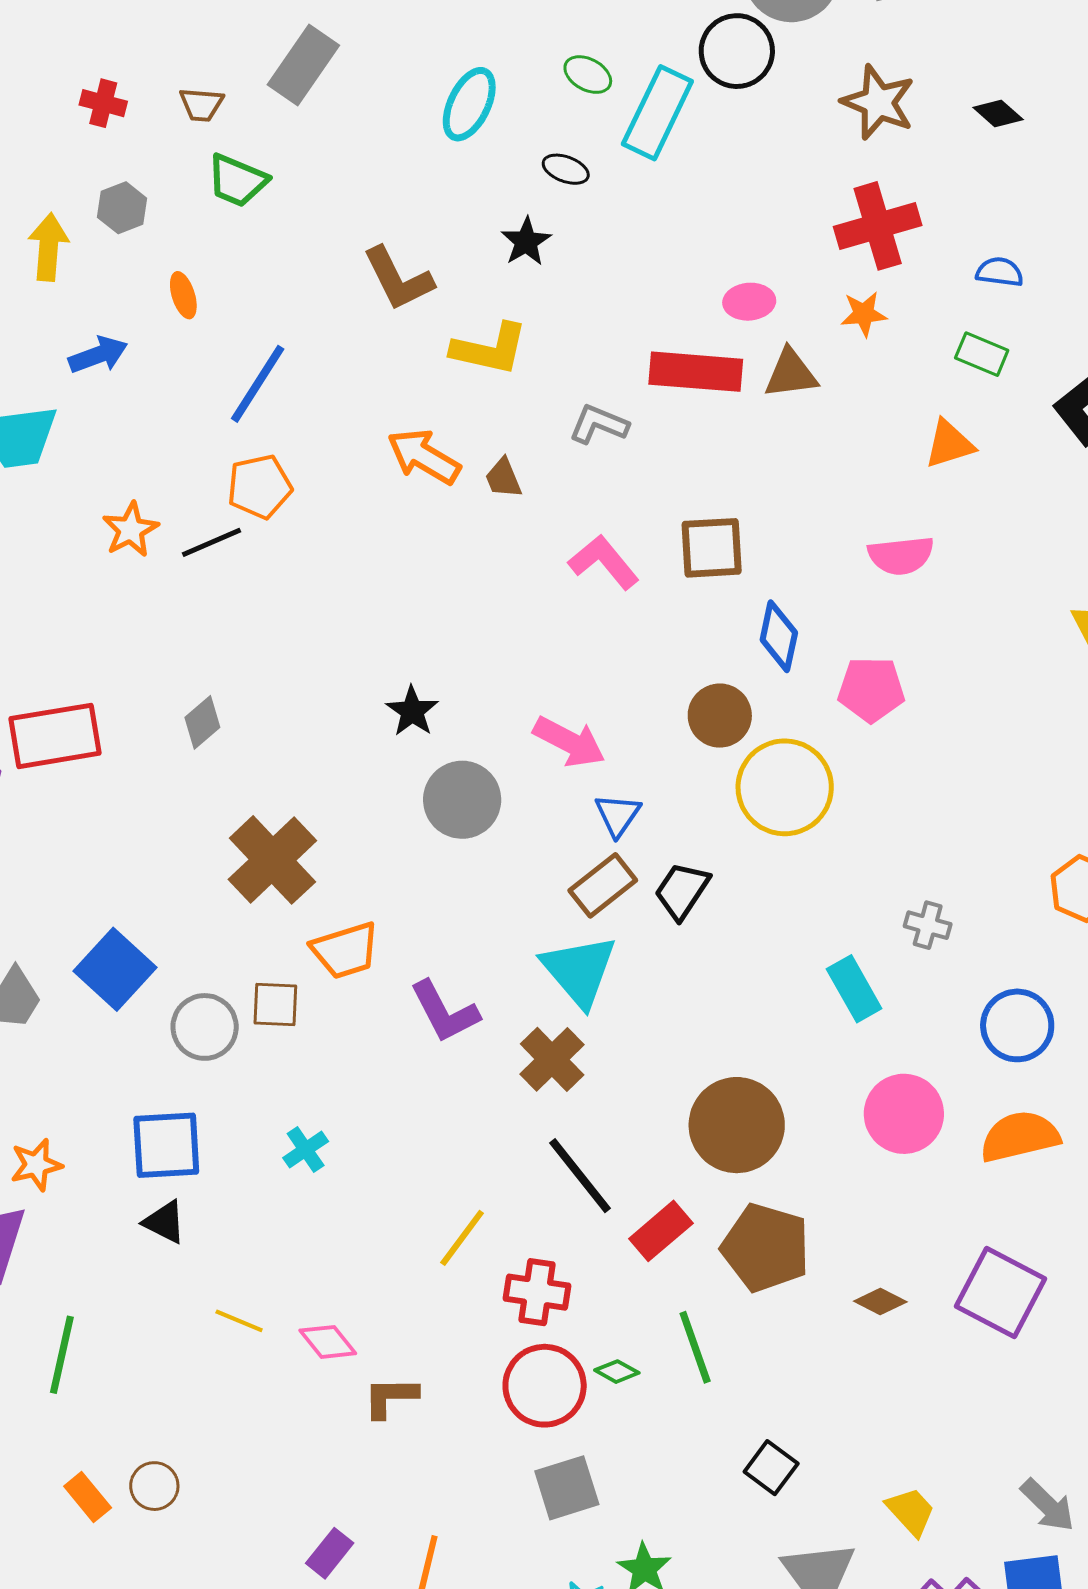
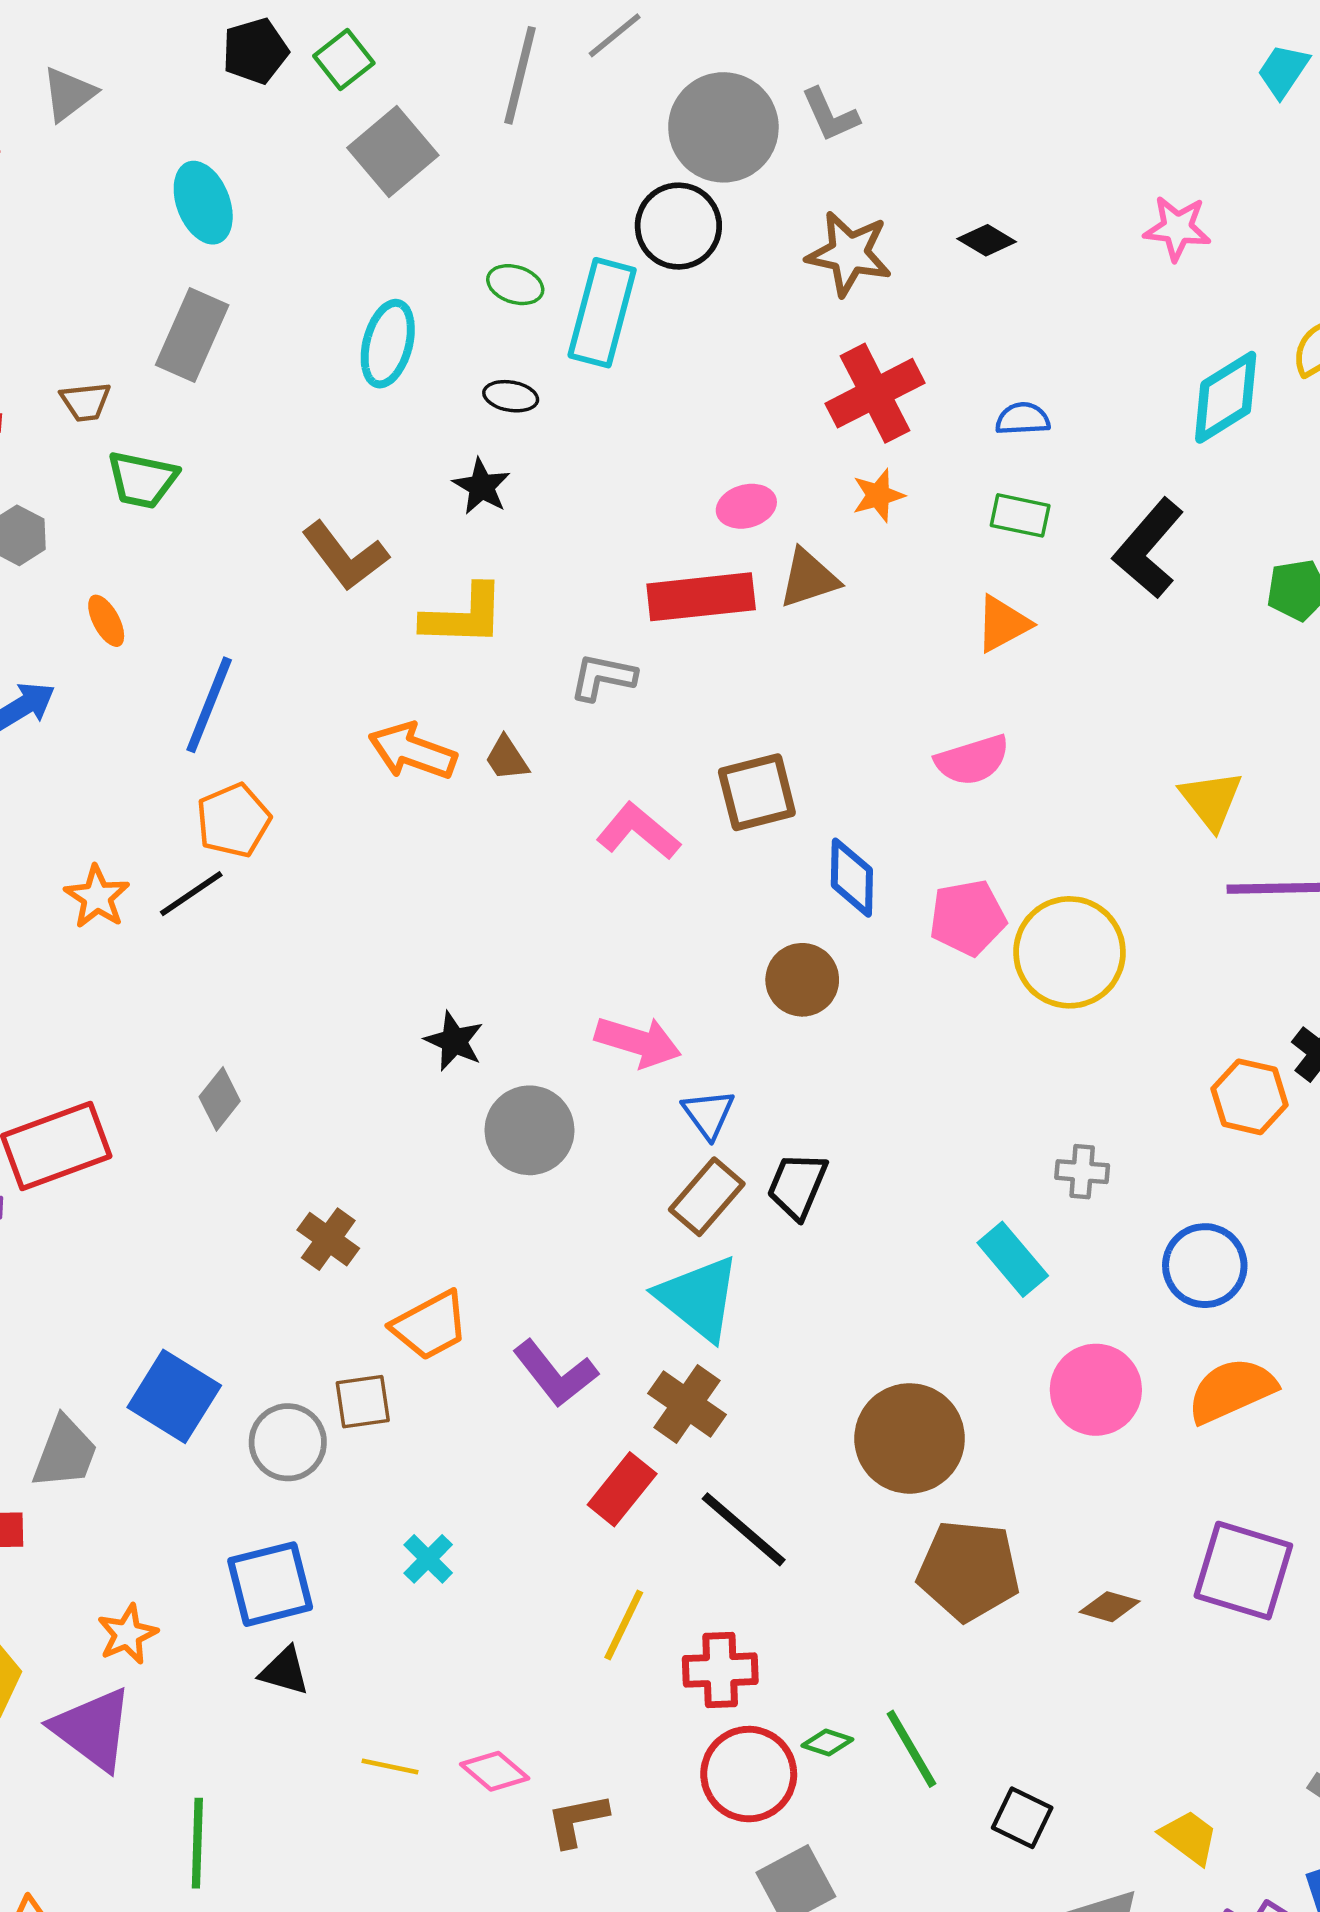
yellow circle: (785, 787) -> (1069, 952), moved
brown cross: (272, 860) -> (328, 1239), size x0.6
red rectangle: (661, 1231) -> (622, 1489), moved
green line: (695, 1347) -> (911, 1749), moved

